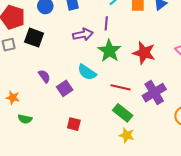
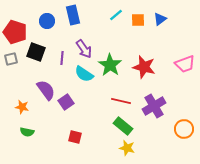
purple line: (106, 23) -> (62, 58), moved
purple arrow: (83, 35) -> (84, 49), turned 66
cyan semicircle: (87, 72) -> (84, 74), moved
purple semicircle: (44, 76) -> (46, 90), size x1.5
orange star: (13, 98) -> (22, 107), moved

